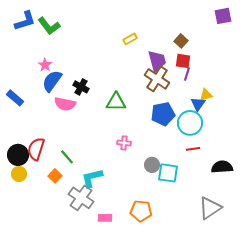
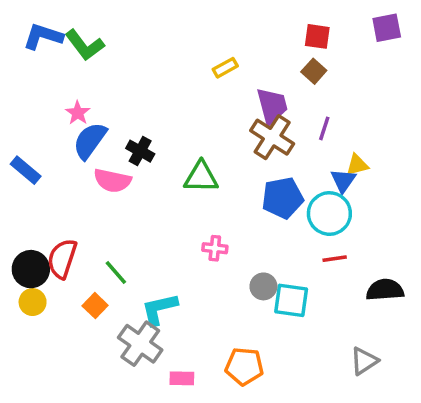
blue L-shape: (25, 21) -> (43, 36), turned -145
red square: (183, 61) -> (317, 36), moved
gray triangle: (210, 208) -> (364, 361), size x0.7

